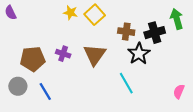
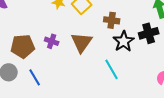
black cross: (155, 33) -> (149, 33), moved

